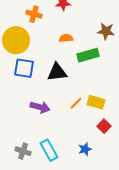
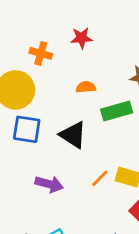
black triangle: (57, 72) -> (73, 135), turned 40

